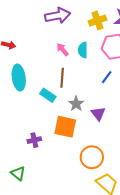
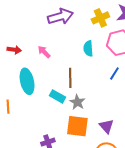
pink arrow: (63, 50) -> (44, 52), moved
gray star: (76, 104) -> (77, 102), moved
purple triangle: (98, 114) -> (106, 126), moved

